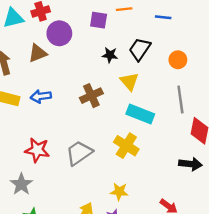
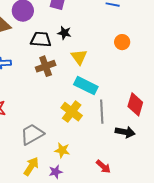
black trapezoid: (140, 49) -> (41, 39), moved, turned 55
gray line: (180, 99) -> (102, 112), moved
gray trapezoid: (79, 153) -> (32, 134), moved

